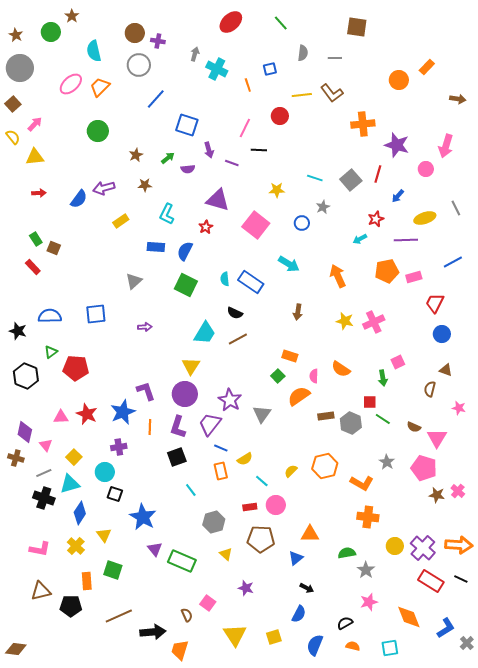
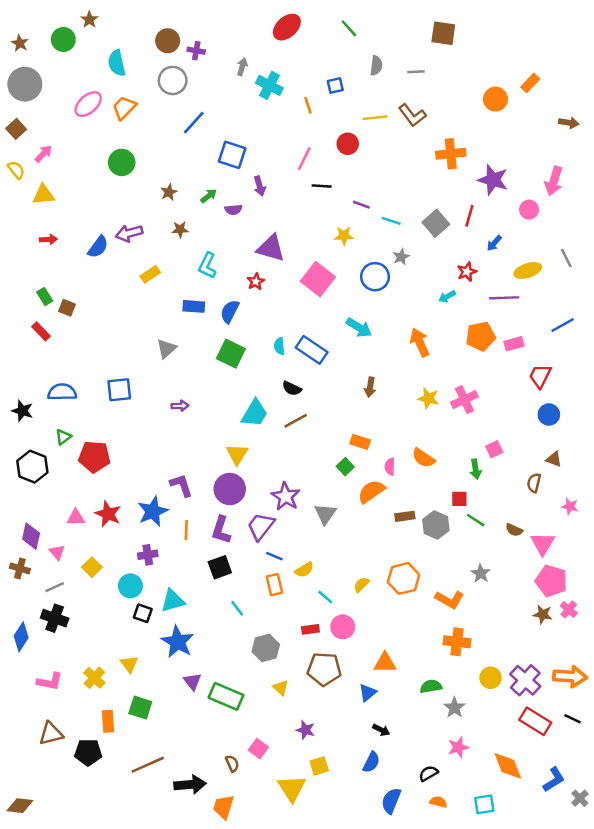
purple line: (232, 163) -> (361, 205), moved
blue circle: (302, 223) -> (375, 277), size x1.5
pink pentagon: (424, 468) -> (551, 581), moved
cyan triangle: (70, 484) -> (173, 601), moved
blue diamond: (80, 513) -> (21, 637), moved
yellow square: (274, 637) -> (319, 766), moved

